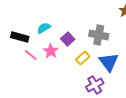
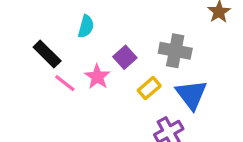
cyan semicircle: (44, 28) -> (86, 26), moved, turned 136
black rectangle: (20, 37) -> (47, 54), turned 30

